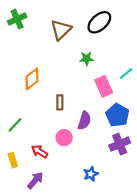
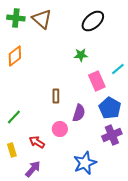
green cross: (17, 19) -> (16, 18), turned 30
brown triangle: (61, 30) -> (42, 19), moved, turned -35
orange diamond: (32, 79) -> (15, 56), moved
blue star: (91, 174) -> (85, 163), size x1.6

